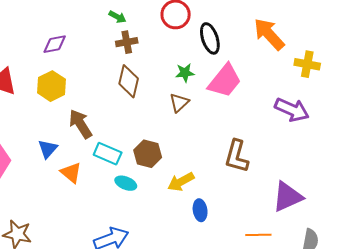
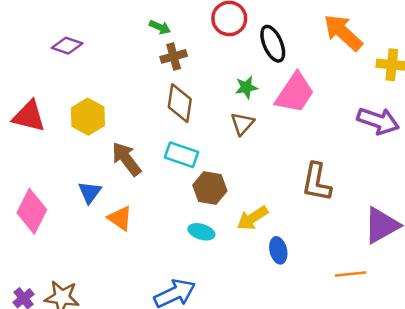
purple diamond: (55, 44) -> (67, 46), moved, turned 35
cyan rectangle: (108, 154) -> (181, 155), moved
cyan ellipse: (126, 183) -> (201, 232), moved

